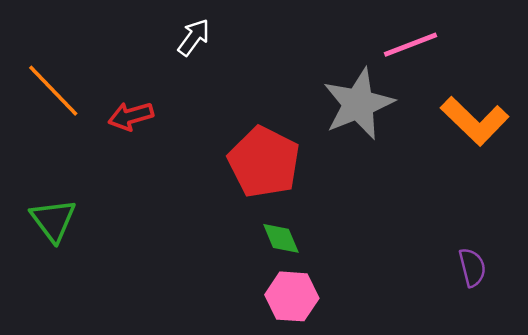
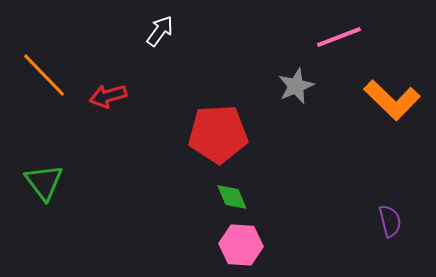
gray star: (358, 104) -> (296, 86), size x0.6
red pentagon: (264, 162) -> (218, 134), turned -30

